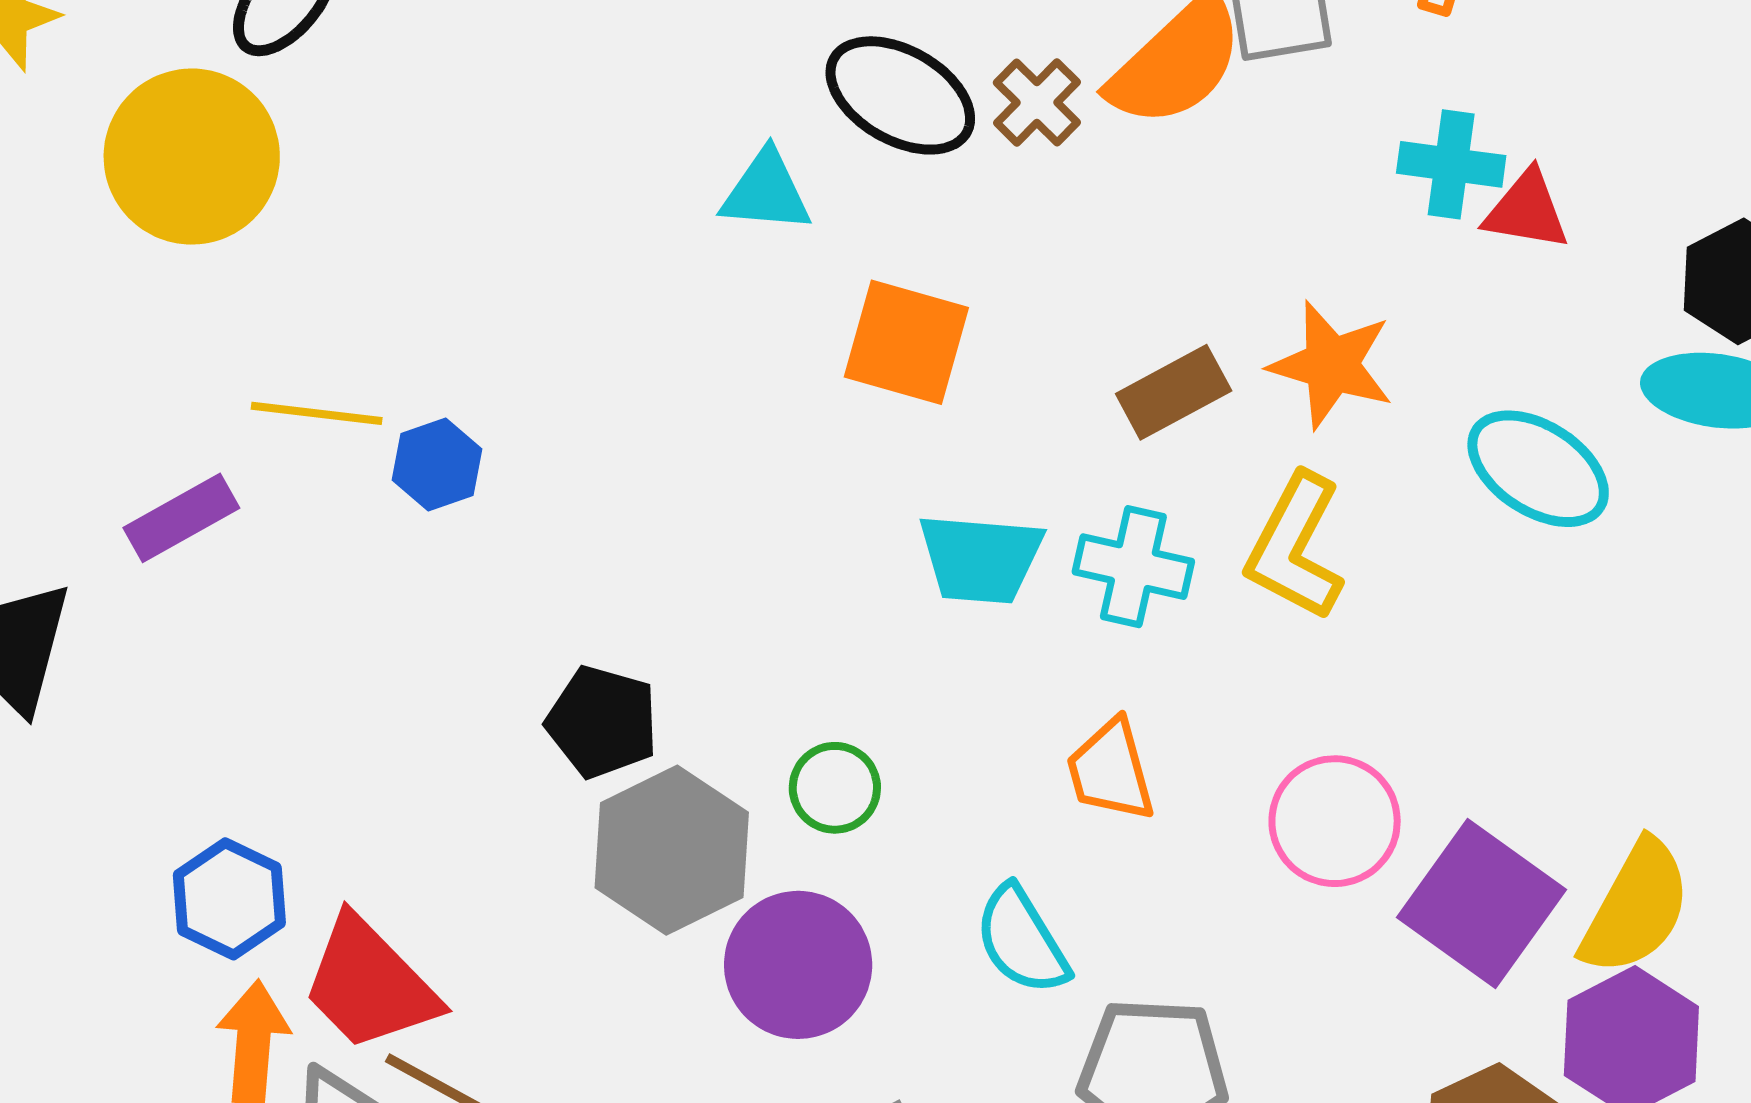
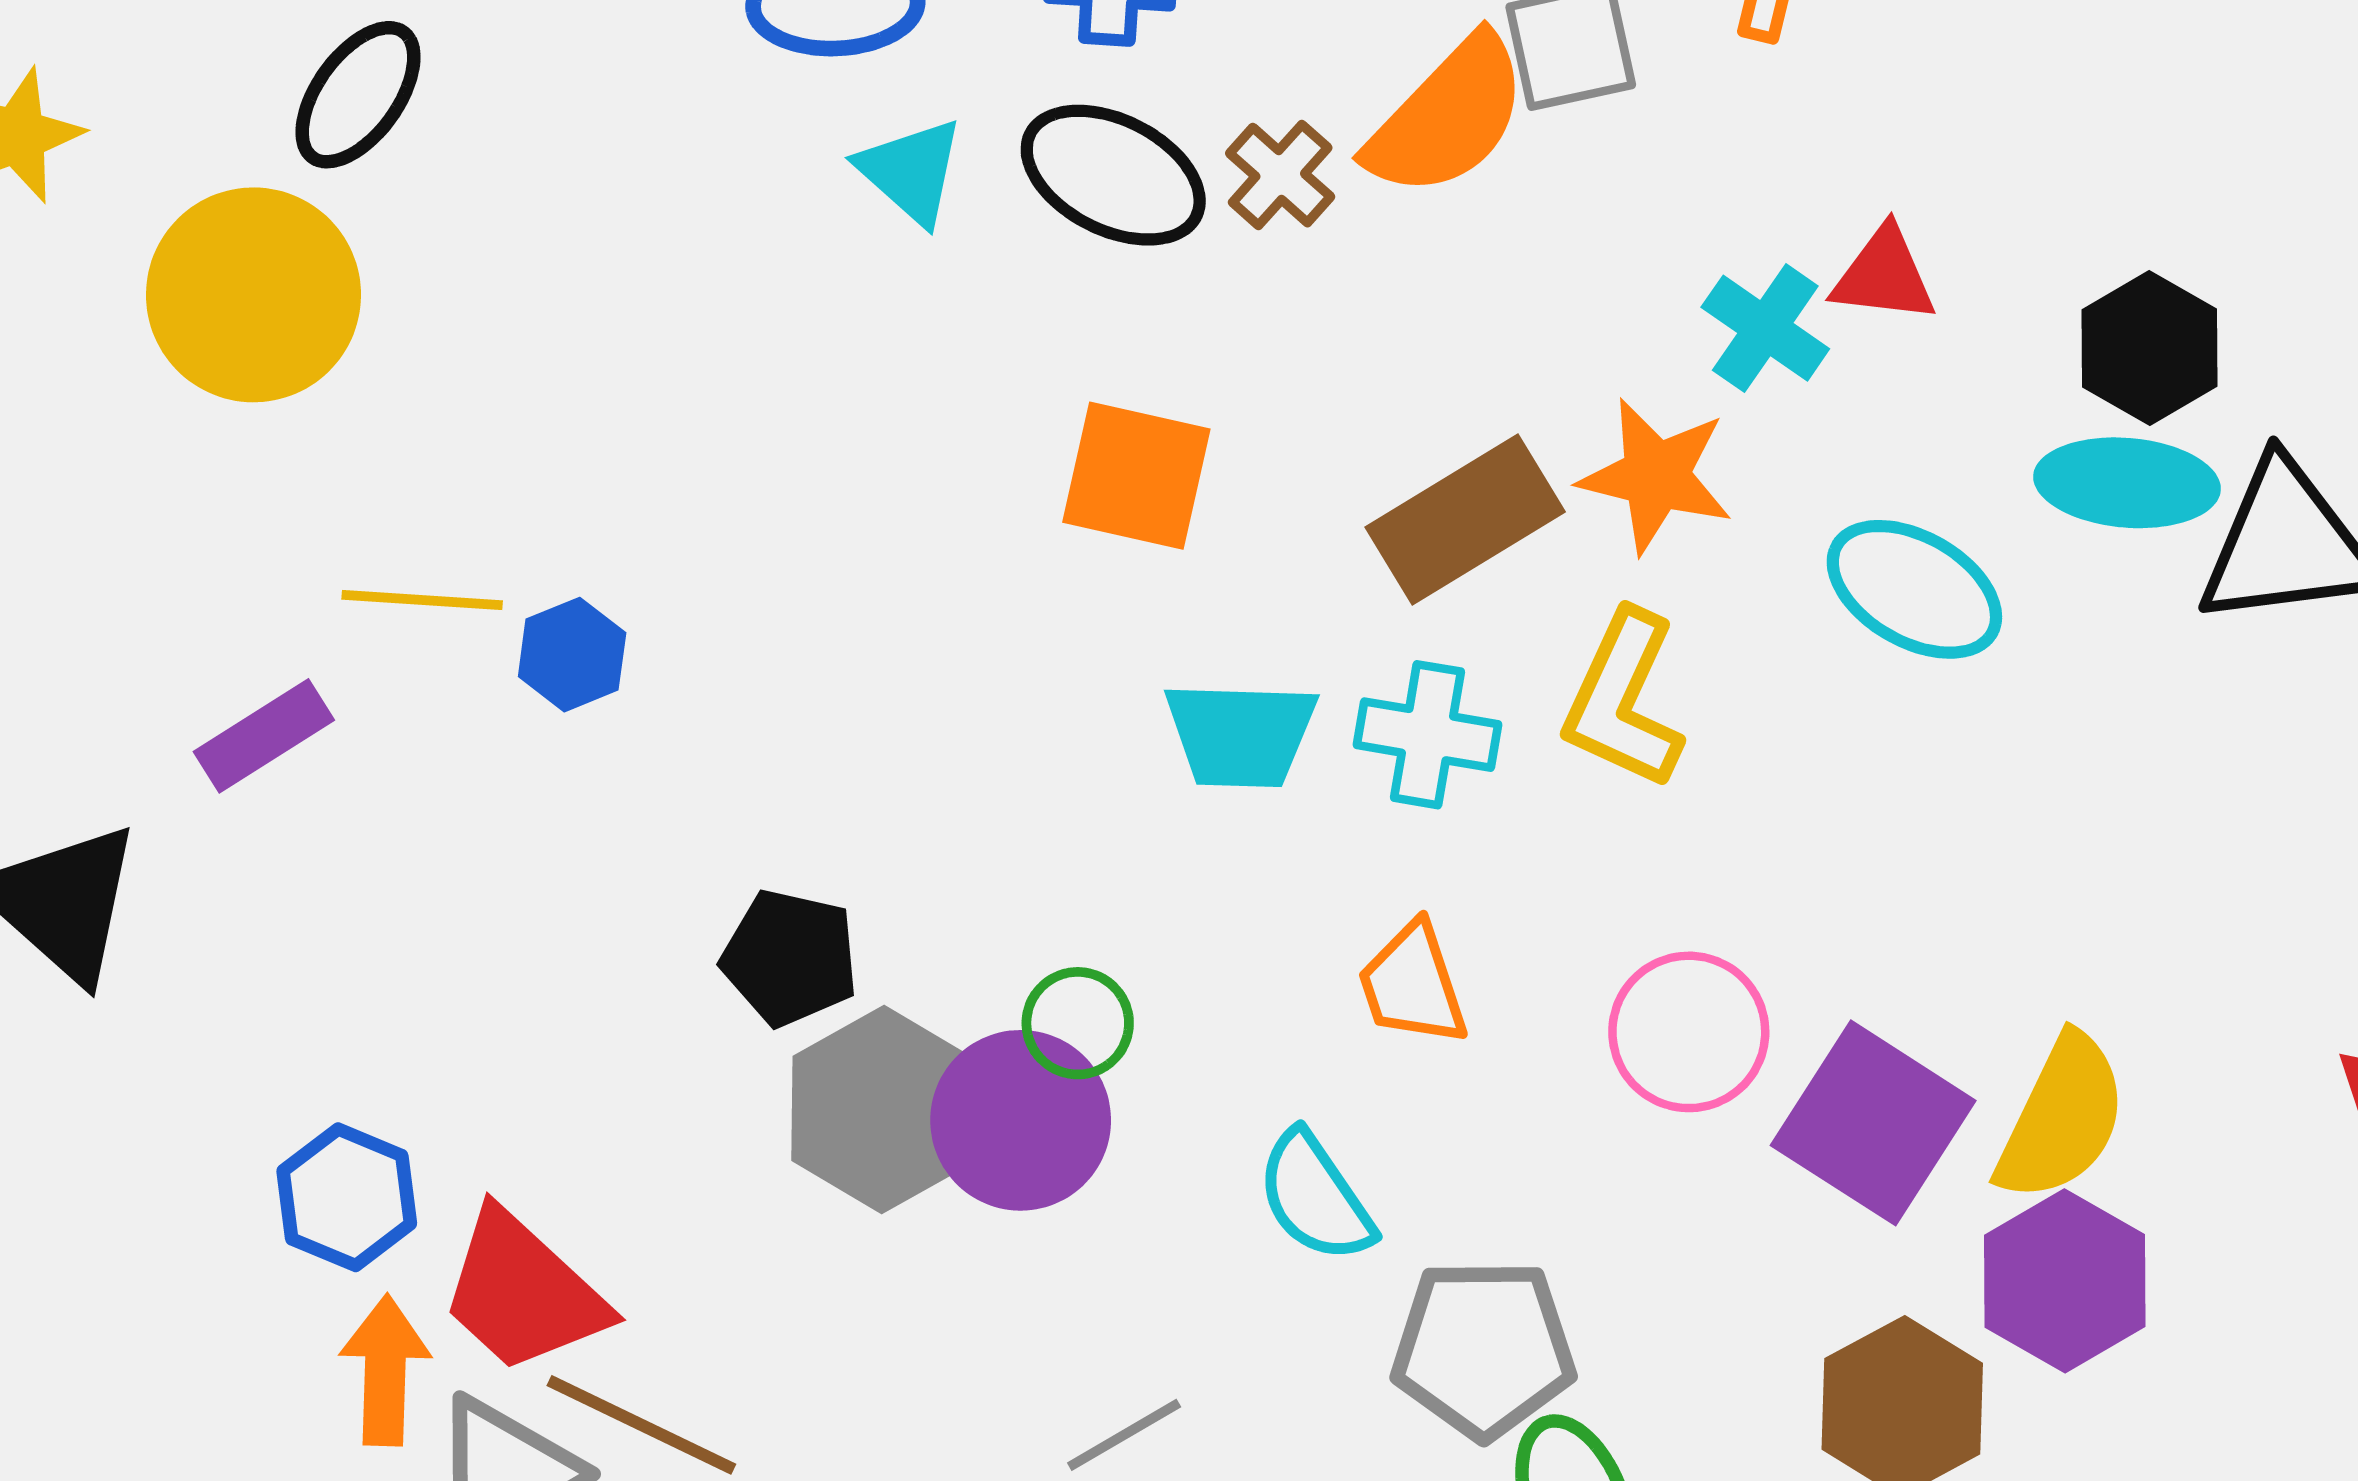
cyan cross: (1451, 164) -> (1765, 328), moved, turned 30
cyan triangle: (766, 192) -> (911, 171), moved, turned 40
brown rectangle: (1174, 392) -> (1465, 519), size x1.4
purple circle: (798, 965) -> (1021, 1120), moved

